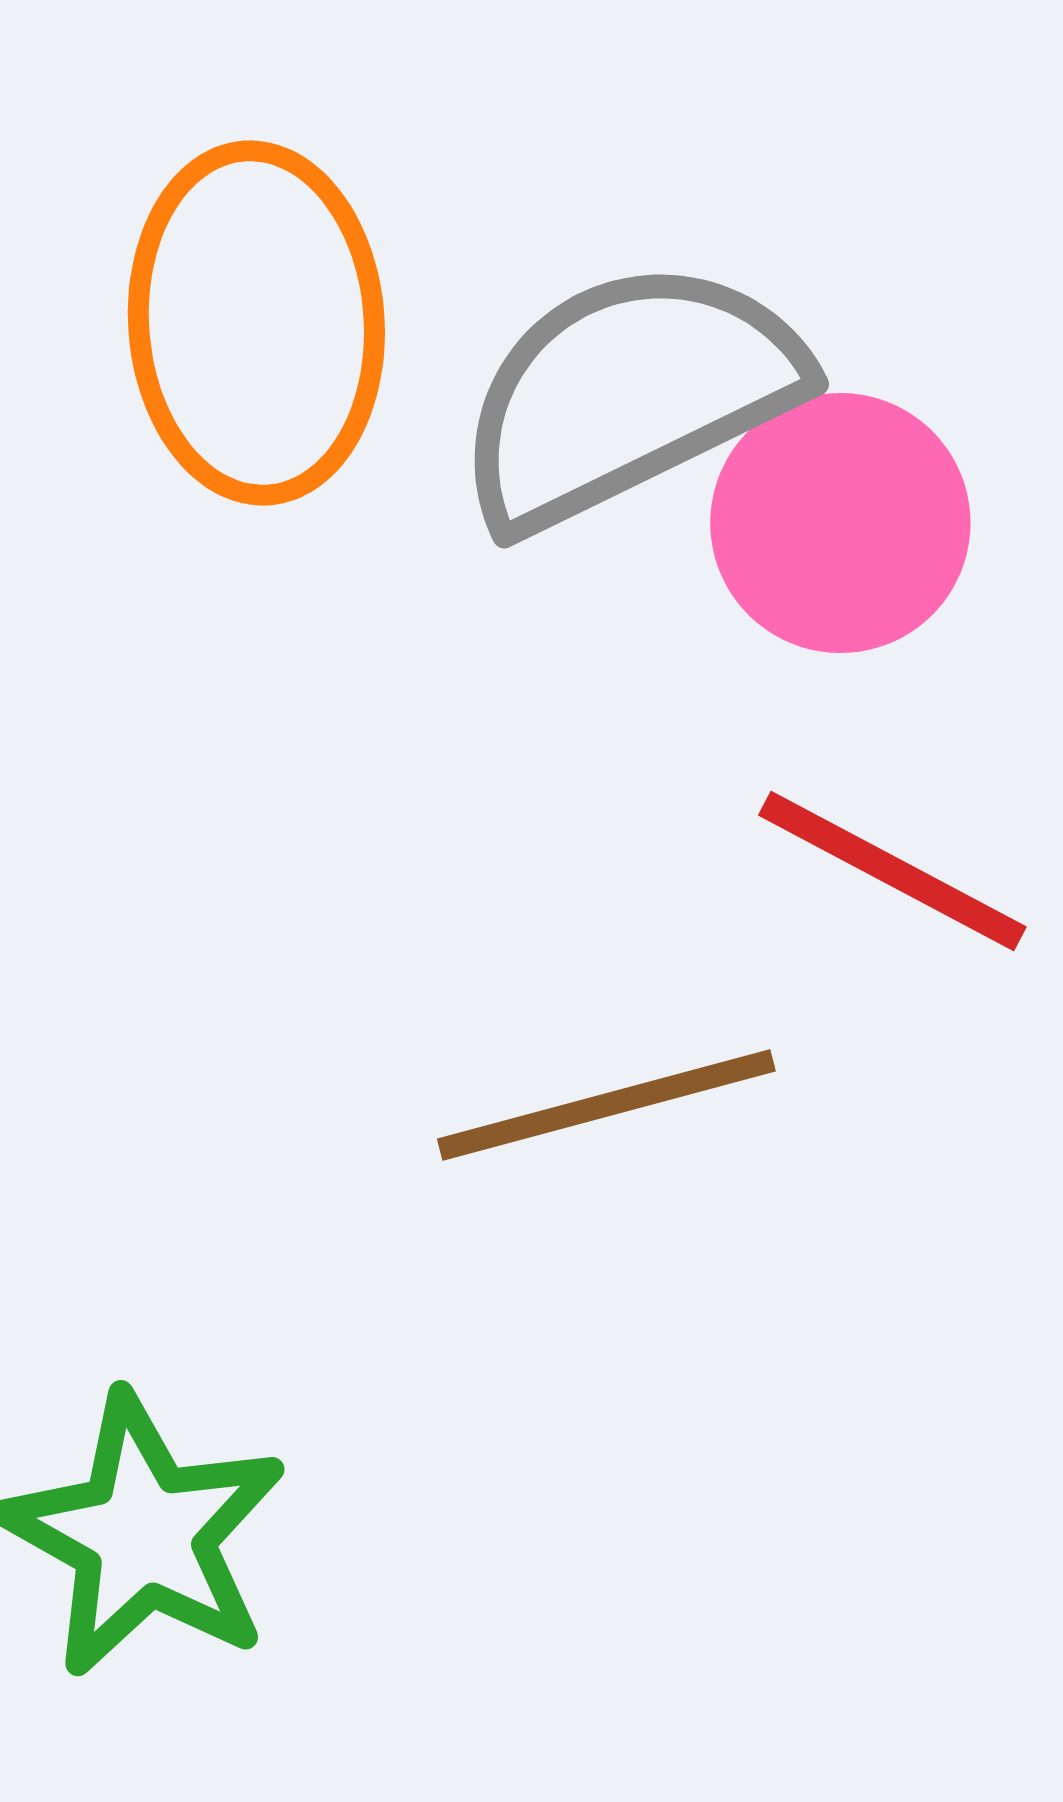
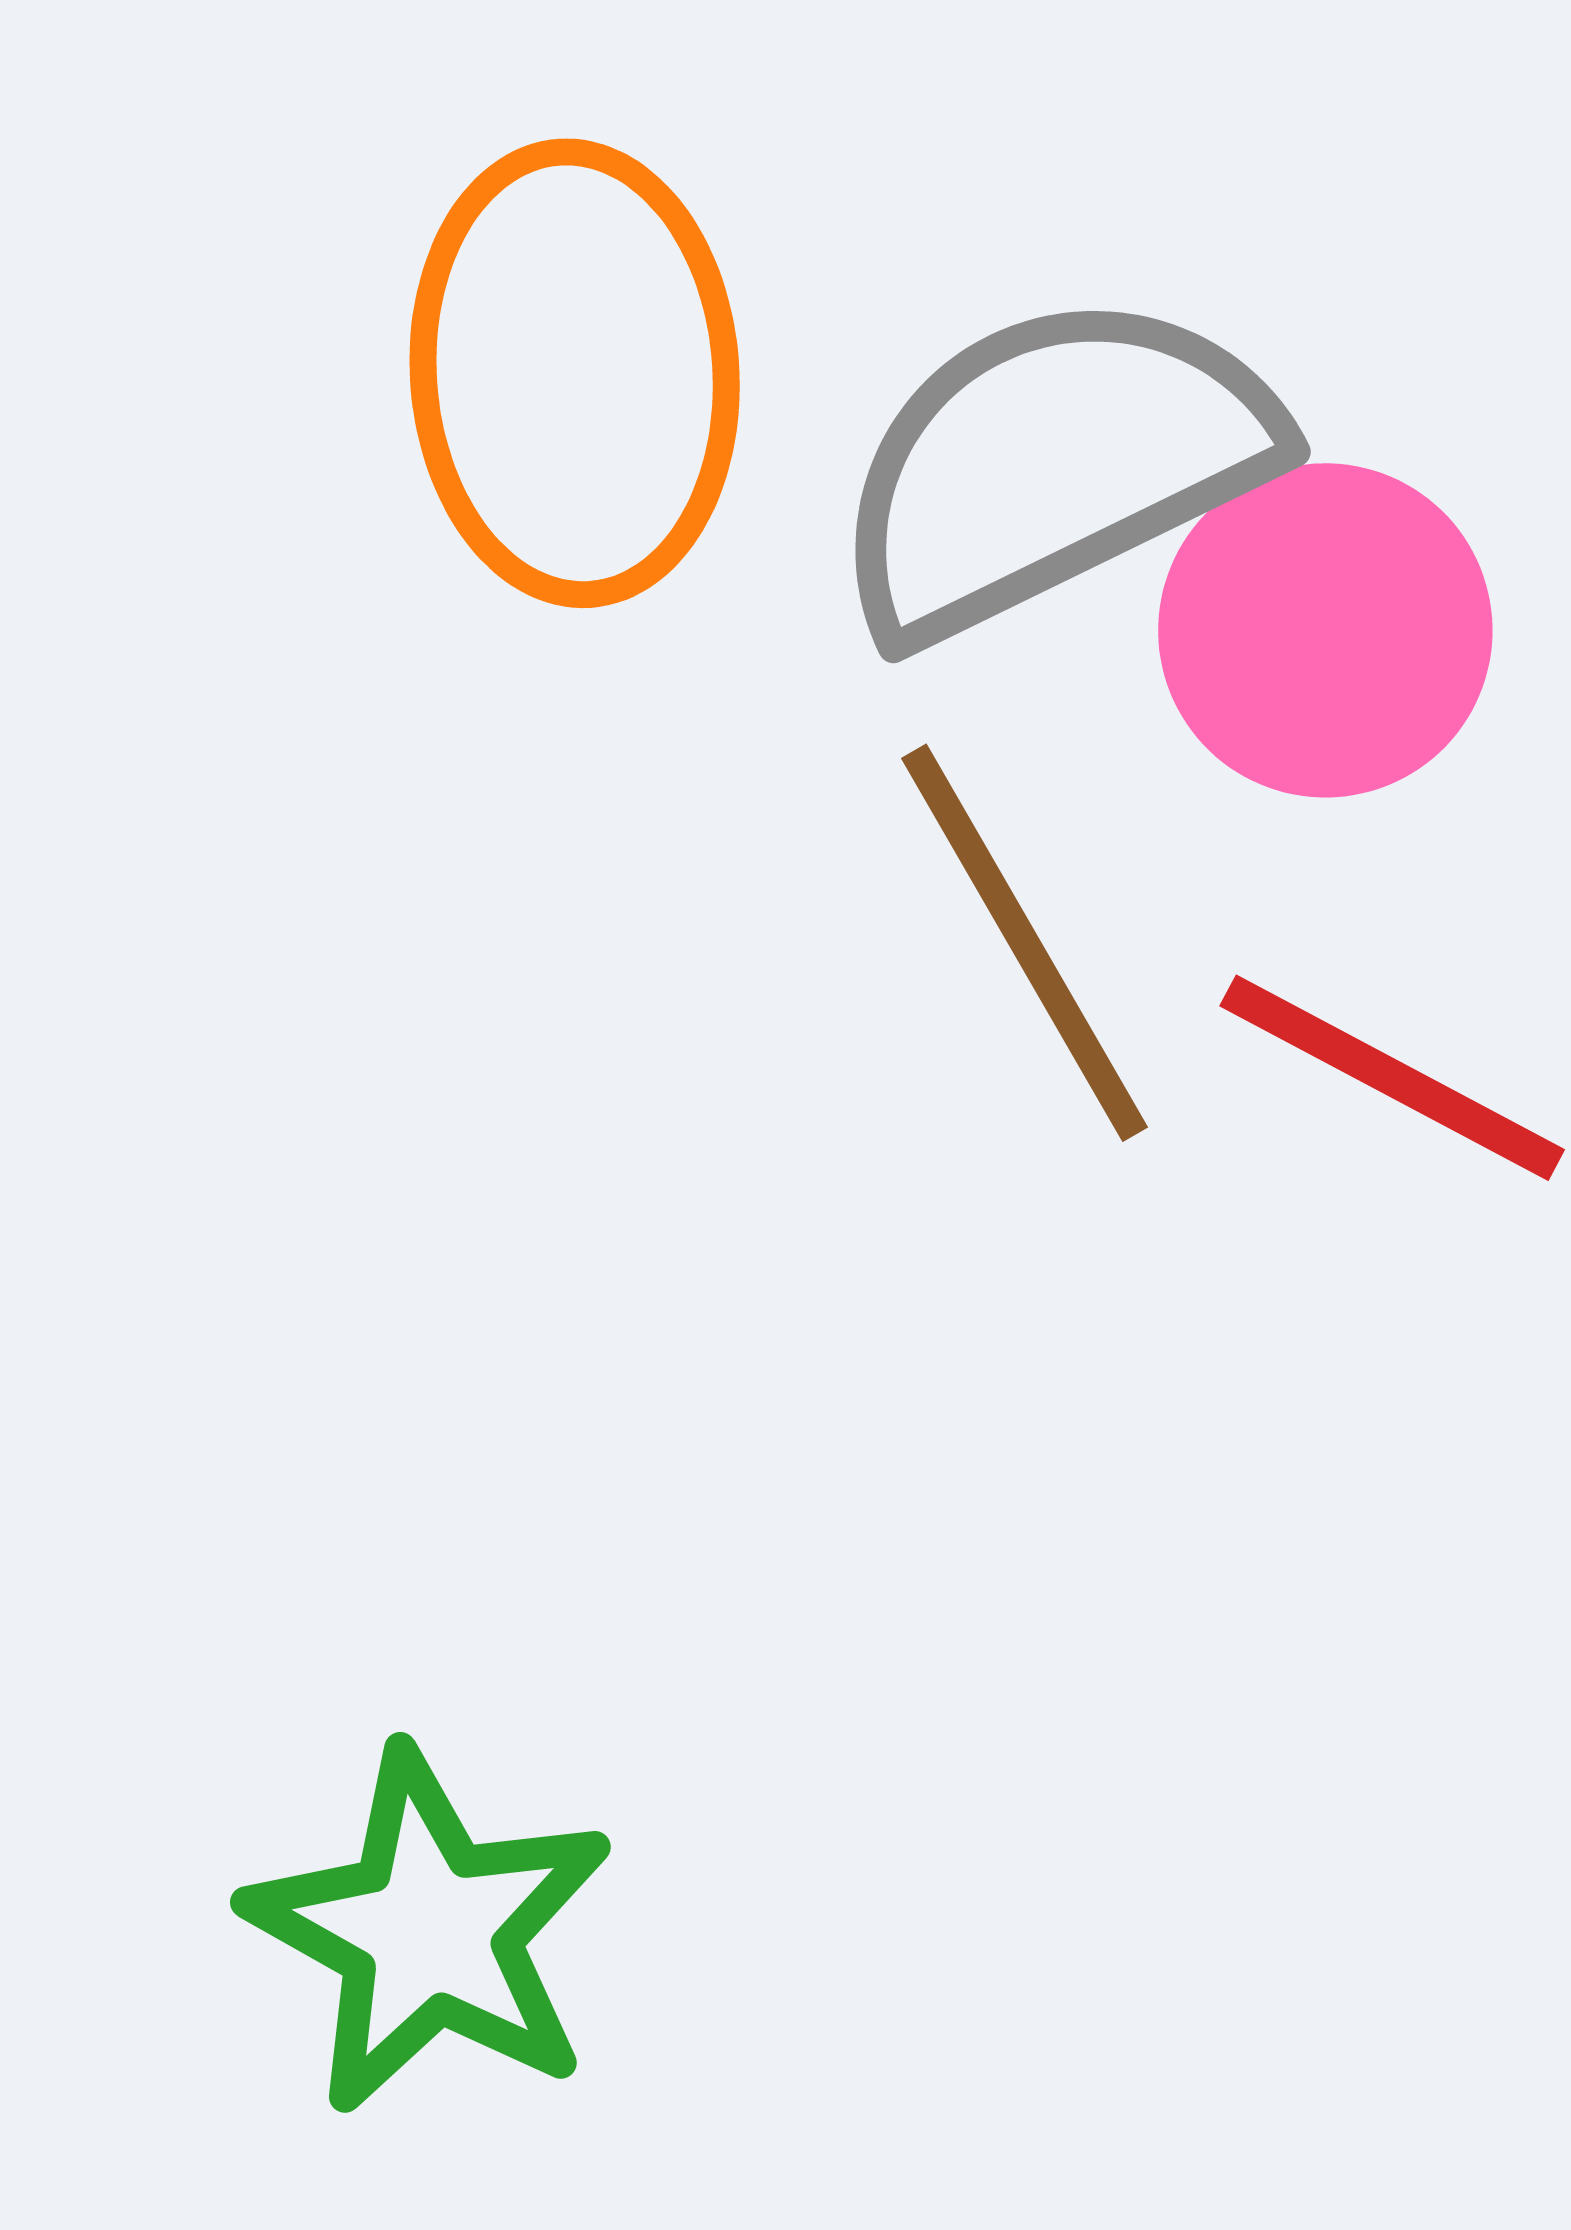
brown line: (606, 1105) -> (1025, 943), moved, turned 75

